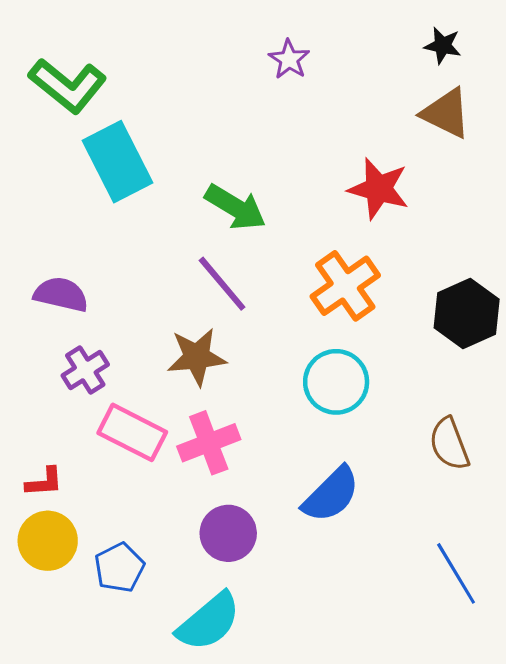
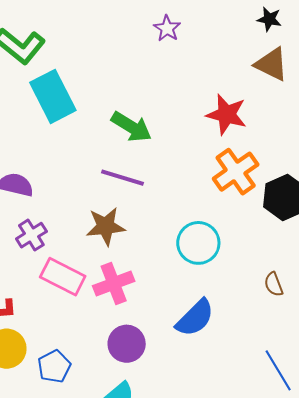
purple line: (222, 284) -> (122, 178), turned -33
orange cross: (345, 286) -> (236, 172), moved
brown semicircle: (449, 444) -> (274, 284), size x0.7

